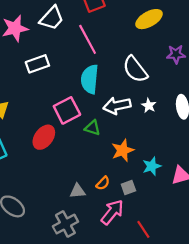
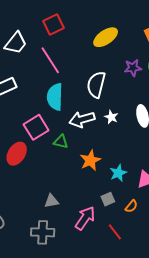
white semicircle: (135, 69) -> (96, 85), turned 56
orange semicircle: (103, 183) -> (131, 206), moved
gray square: (128, 187) -> (108, 199), moved
gray cross: (65, 224) -> (43, 232), turned 35

